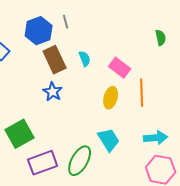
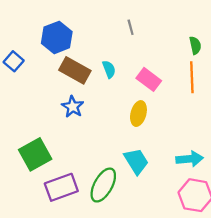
gray line: (66, 22) -> (131, 27), moved
brown rectangle: (55, 60) -> (75, 70), turned -36
orange line: (142, 93) -> (192, 77), moved

